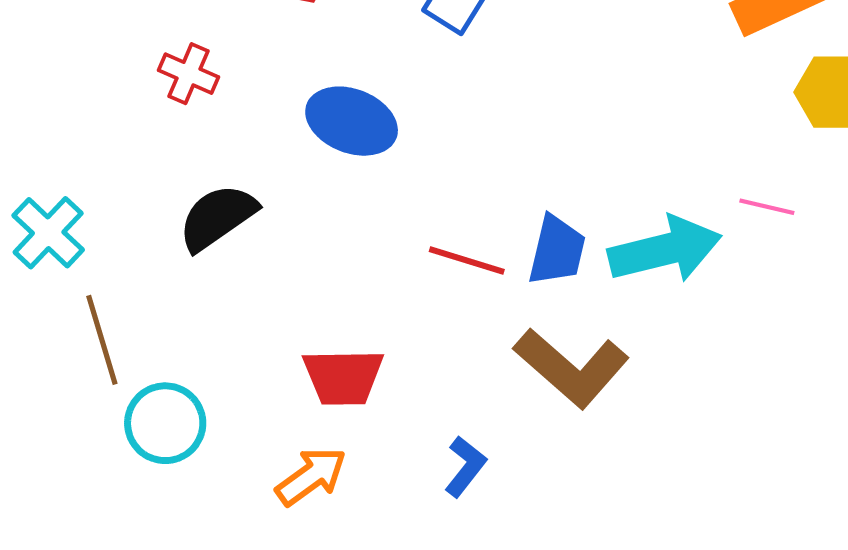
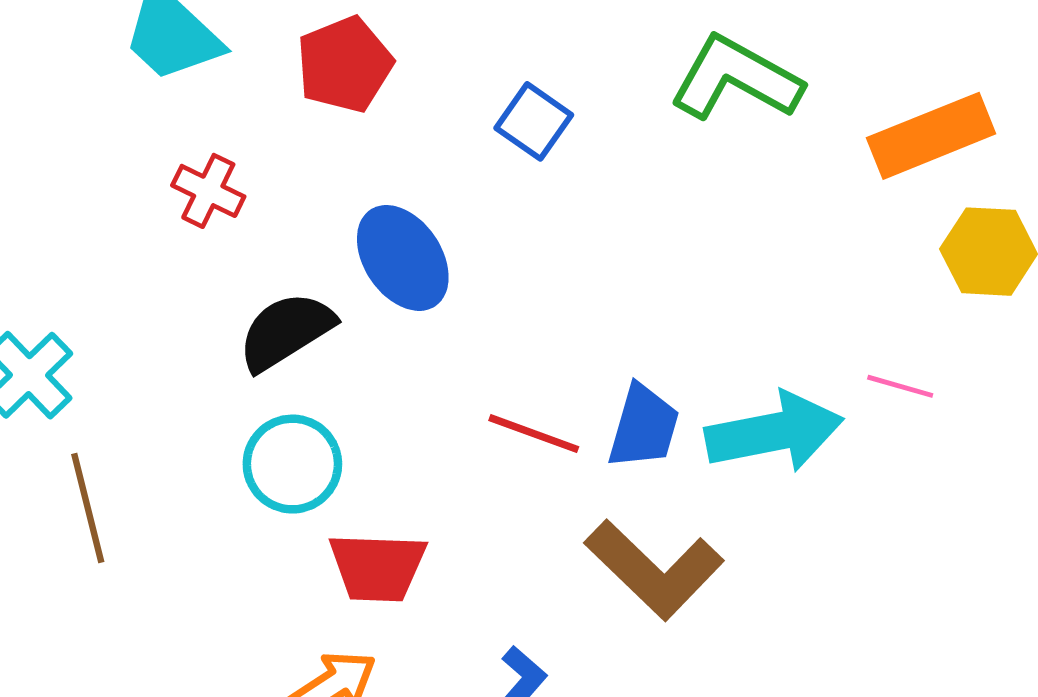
blue ellipse: (352, 121) -> (403, 258), turned 32
black semicircle: (217, 217) -> (286, 331), moved
cyan circle: (165, 423) -> (292, 464), moved

